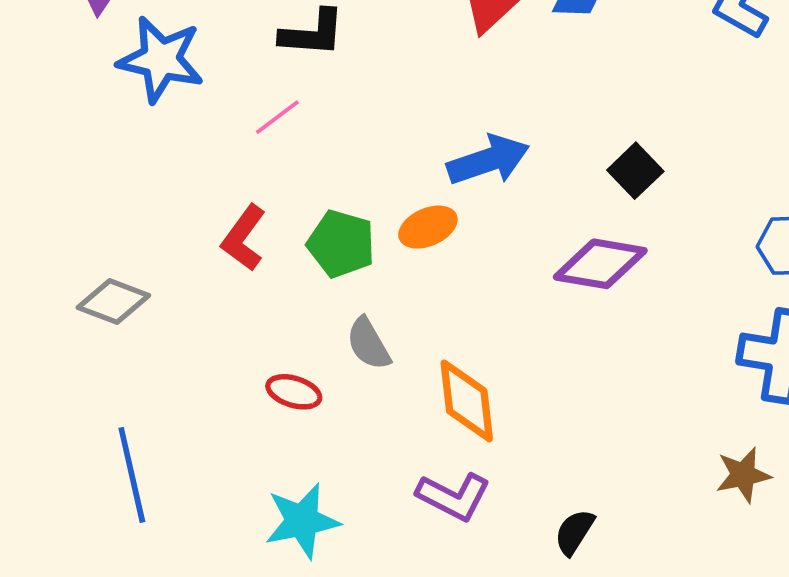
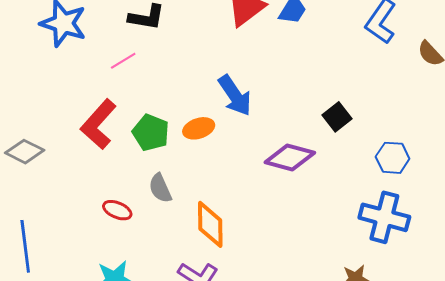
blue arrow: (488, 160) -> (235, 95), turned 69
black square: (635, 171) -> (337, 117), moved
red L-shape: (244, 238) -> (98, 124), size x1.4

